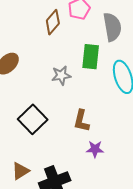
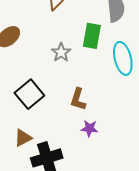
gray star: (61, 75) -> (61, 52), turned -30
brown triangle: (20, 171) -> (23, 138), moved

